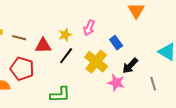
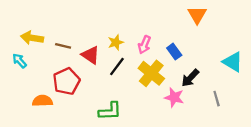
pink arrow: (89, 28) -> (144, 45), moved
red triangle: (43, 46) -> (91, 55), turned 36
red pentagon: (22, 69) -> (66, 81), turned 30

